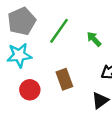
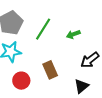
green arrow: (94, 39) -> (73, 34), turned -64

